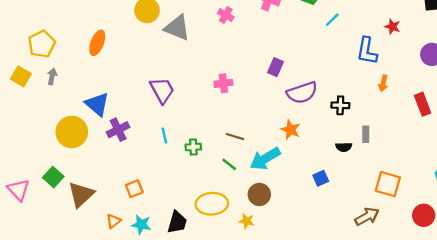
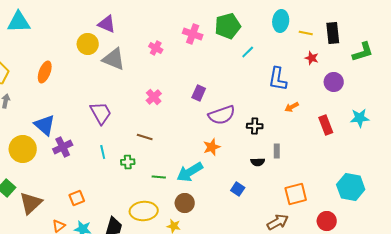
red star: (392, 27) -> (312, 58), moved
pink cross: (223, 83) -> (154, 97), moved, turned -35
orange arrow: (383, 83) -> (292, 107), turned 48
orange star: (291, 130) -> (212, 147), turned 30
brown line: (235, 137) -> (145, 137), moved
green line: (229, 164) -> (159, 177), turned -32
blue square: (321, 178) -> (238, 189), turned -32
orange square: (388, 184) -> (296, 194), turned -30

